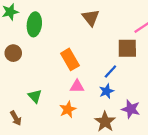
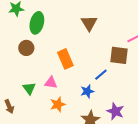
brown circle: (13, 53) -> (26, 48), moved
pink triangle: (77, 86) -> (51, 83), moved
blue star: (106, 91) -> (87, 91), moved

